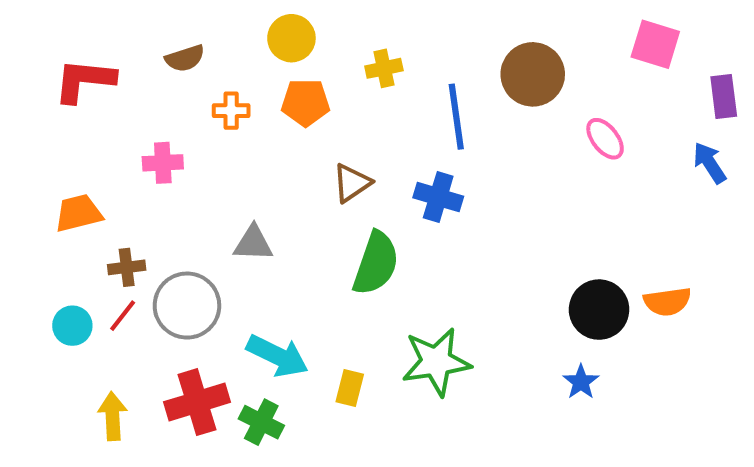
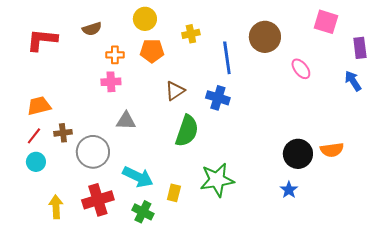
pink cross: (163, 163) -> (111, 82), moved
red line: (123, 316) -> (34, 136), moved
green cross: (261, 422) -> (143, 212), moved

